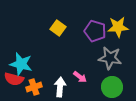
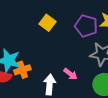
orange cross: (34, 87) -> (22, 70), moved

